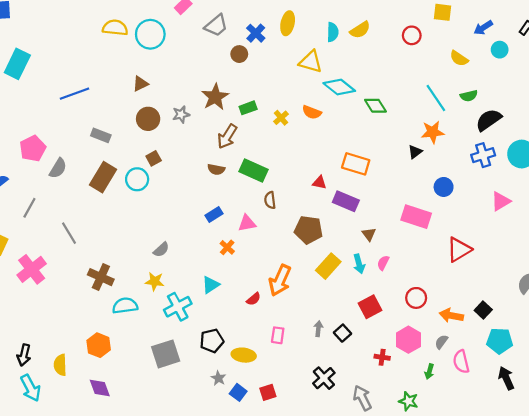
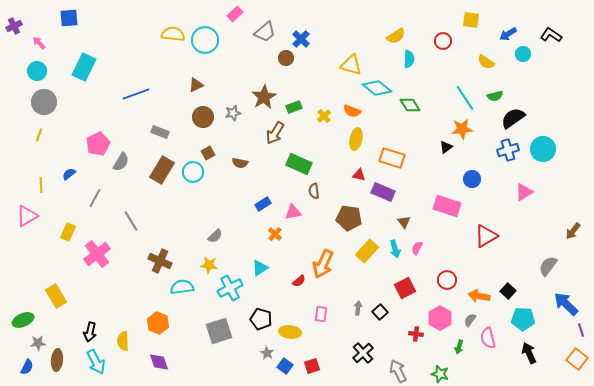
yellow ellipse: (288, 23) -> (356, 139), moved
cyan semicircle: (333, 32) -> (409, 59), moved
brown semicircle: (216, 169) -> (240, 163), moved
black pentagon: (212, 341) -> (261, 319), turned 30

